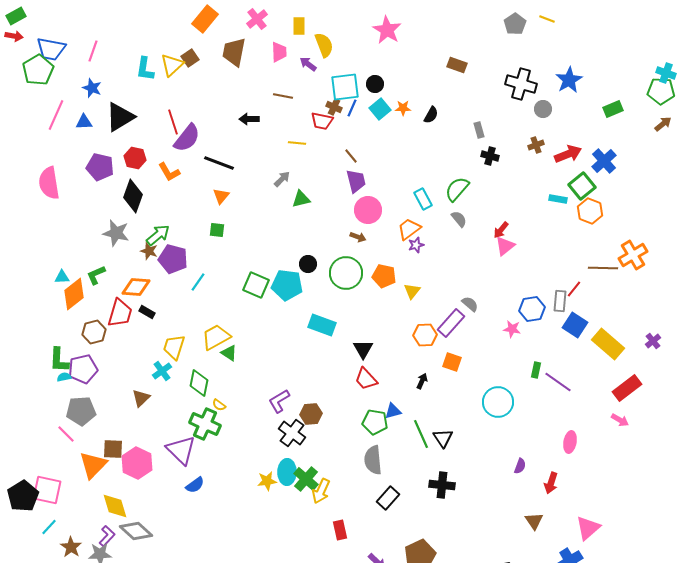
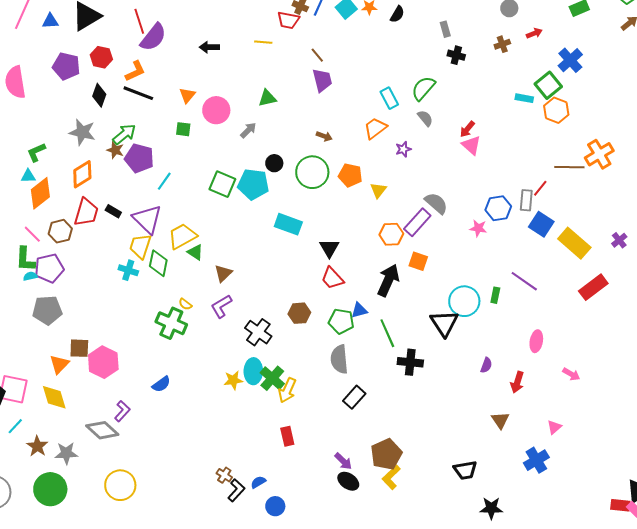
black arrow: (249, 119) -> (209, 47), moved
red arrow: (568, 154) -> (534, 33), moved, size x0.6
black line: (219, 163) -> (138, 93), moved
orange L-shape: (169, 172) -> (135, 71), turned -85
gray arrow: (282, 179) -> (248, 130), moved
black diamond: (133, 196) -> (99, 95), size x0.7
pink circle: (368, 210) -> (216, 110), moved
purple star: (416, 245) -> (403, 149), moved
pink triangle: (505, 246) -> (471, 145), turned -40
green L-shape: (96, 275) -> (36, 152), moved
orange diamond: (136, 287) -> (82, 174), moved, turned -36
gray semicircle: (470, 304) -> (436, 203), size x1.4
green rectangle: (536, 370) -> (495, 295), moved
cyan cross: (162, 371) -> (128, 270), turned -36
black arrow: (422, 381) -> (388, 280), size x2.0
green diamond: (199, 383) -> (158, 263), moved
brown triangle: (141, 398) -> (223, 273), moved
purple L-shape: (279, 401) -> (221, 306), moved
brown hexagon: (311, 414) -> (299, 313), moved
pink arrow: (620, 420) -> (571, 374), moved
pink line: (66, 434) -> (32, 234), moved
black triangle: (443, 438) -> (444, 323), moved, size x1.4
purple triangle: (181, 450) -> (147, 219), moved
orange triangle: (93, 465) -> (59, 364), size x0.7
black cross: (442, 485) -> (410, 362), moved
yellow diamond: (115, 506) -> (54, 397), moved
pink triangle: (588, 528) -> (554, 427), size x0.6
red rectangle: (340, 530) -> (287, 436), moved
purple L-shape: (107, 536) -> (122, 411), moved

